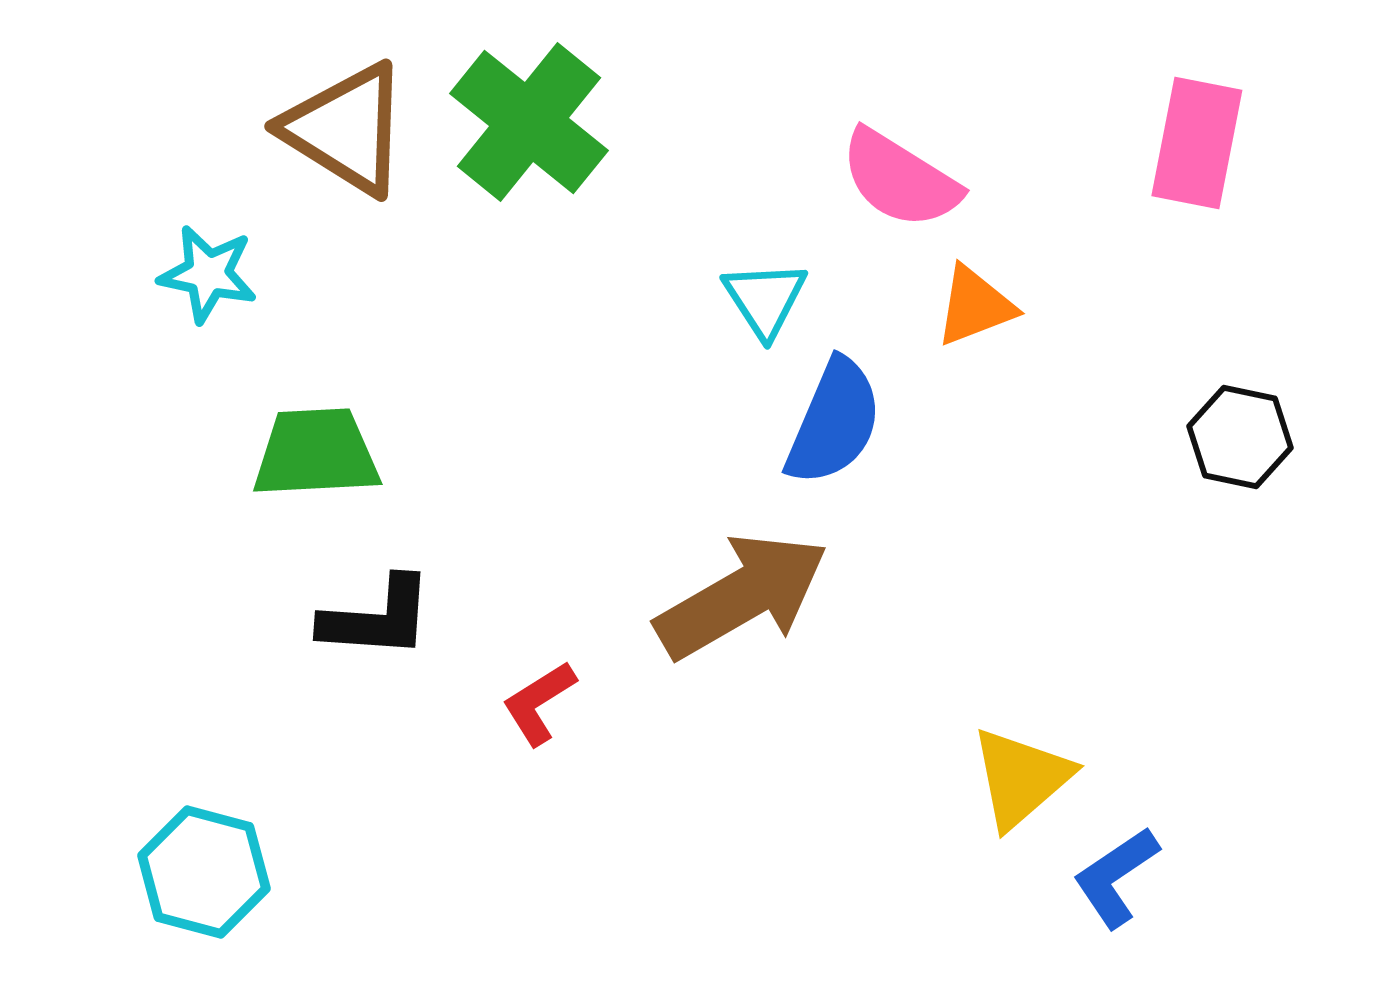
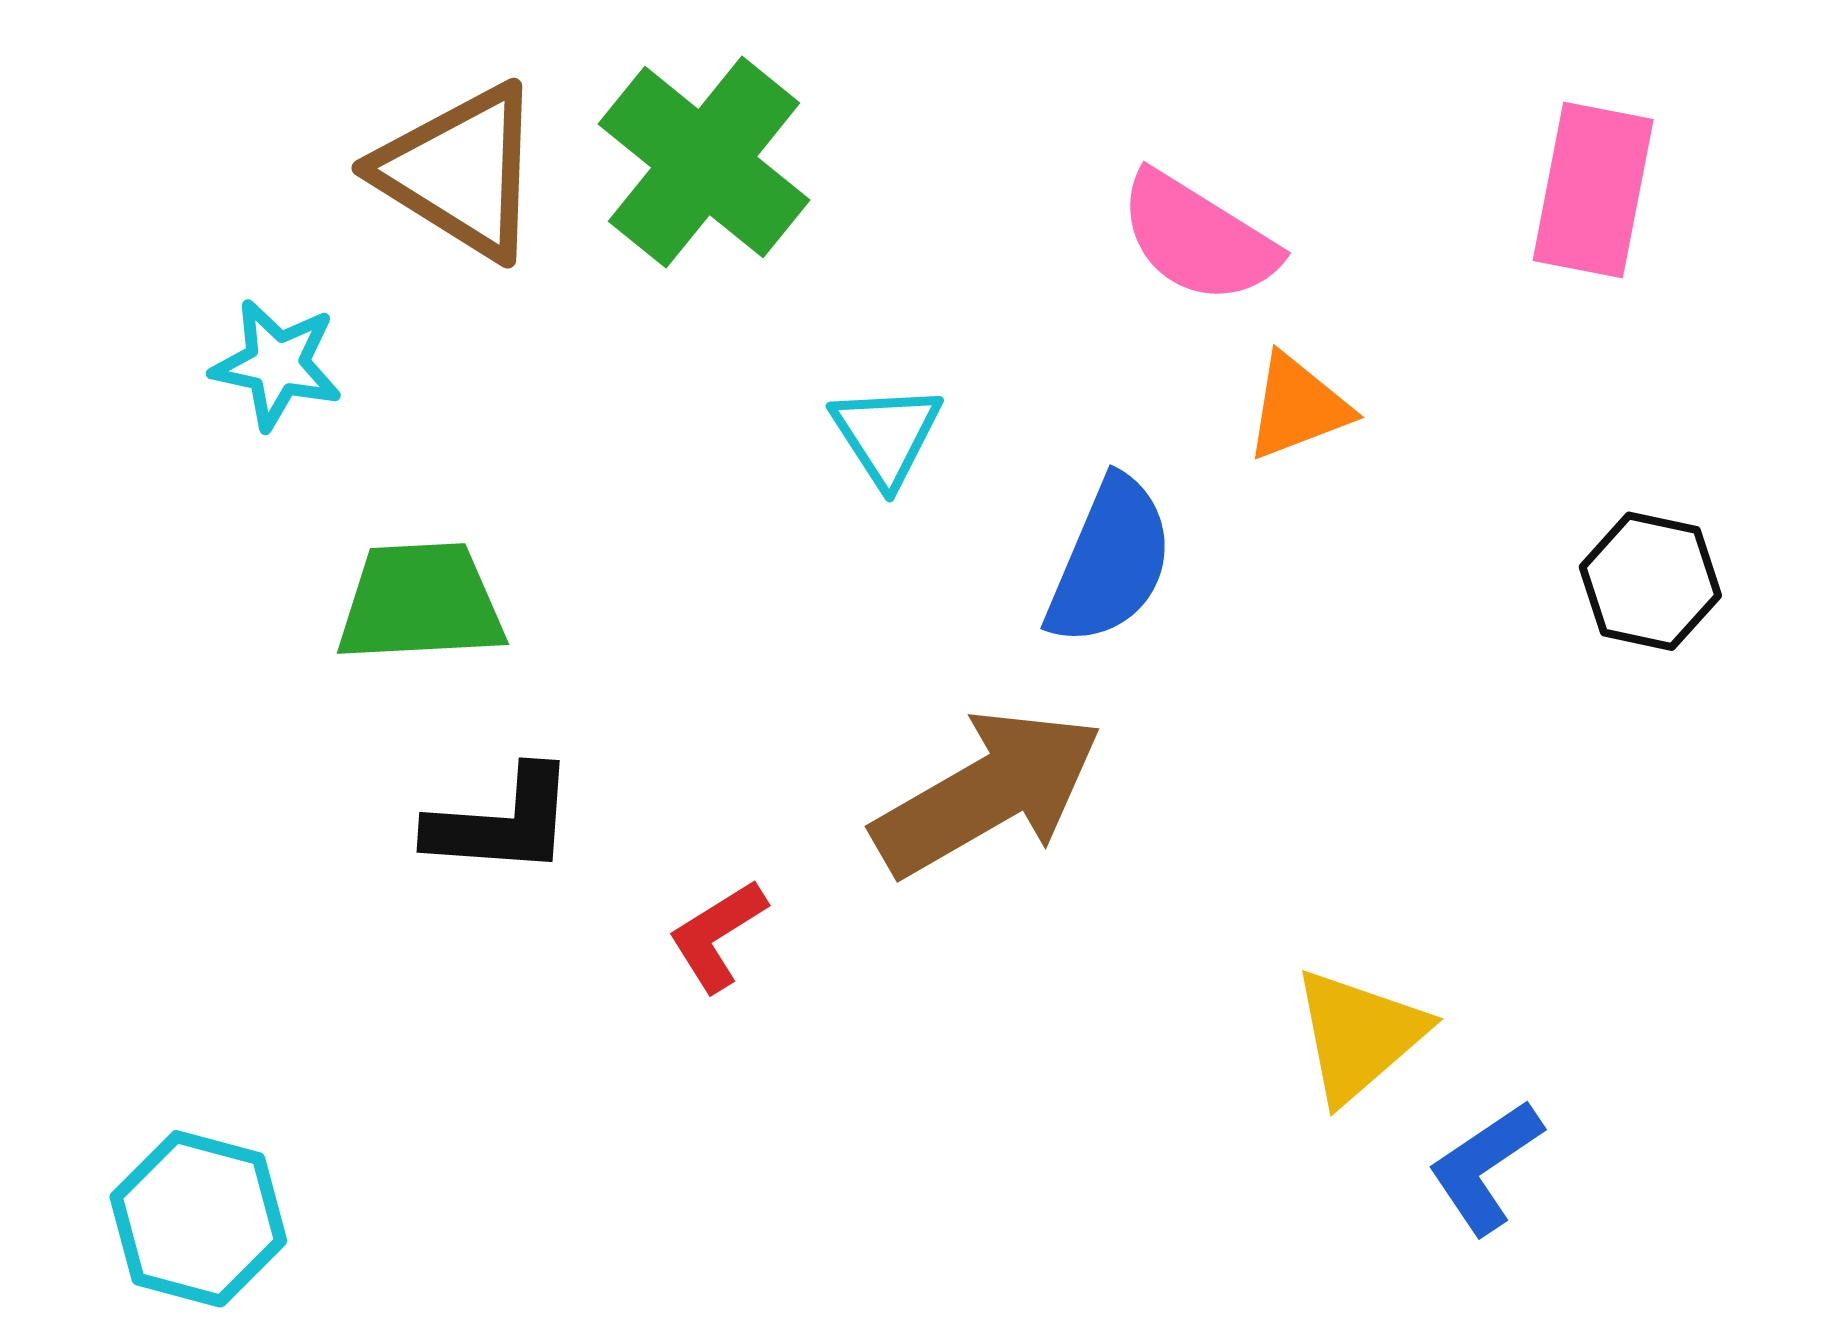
cyan triangle: (765, 299) -> (886, 435), moved
cyan hexagon: (204, 872) -> (198, 1219), moved

